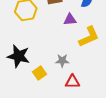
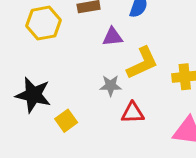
gray star: (62, 61) -> (111, 86), moved
red triangle: (73, 82) -> (133, 113), moved

